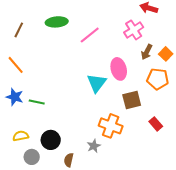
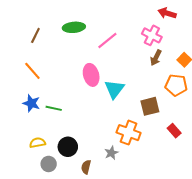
pink cross: (134, 30) -> (152, 35), turned -30
brown arrow: (147, 52) -> (156, 58), moved
pink ellipse: (119, 69) -> (91, 75), moved

